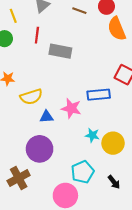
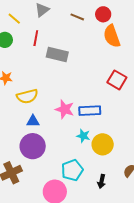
yellow line: (13, 16) -> (14, 19), turned -32
blue rectangle: (99, 95) -> (90, 111), moved
blue triangle: (47, 117) -> (33, 121), moved
black arrow: (114, 182) -> (102, 181), turned 48

